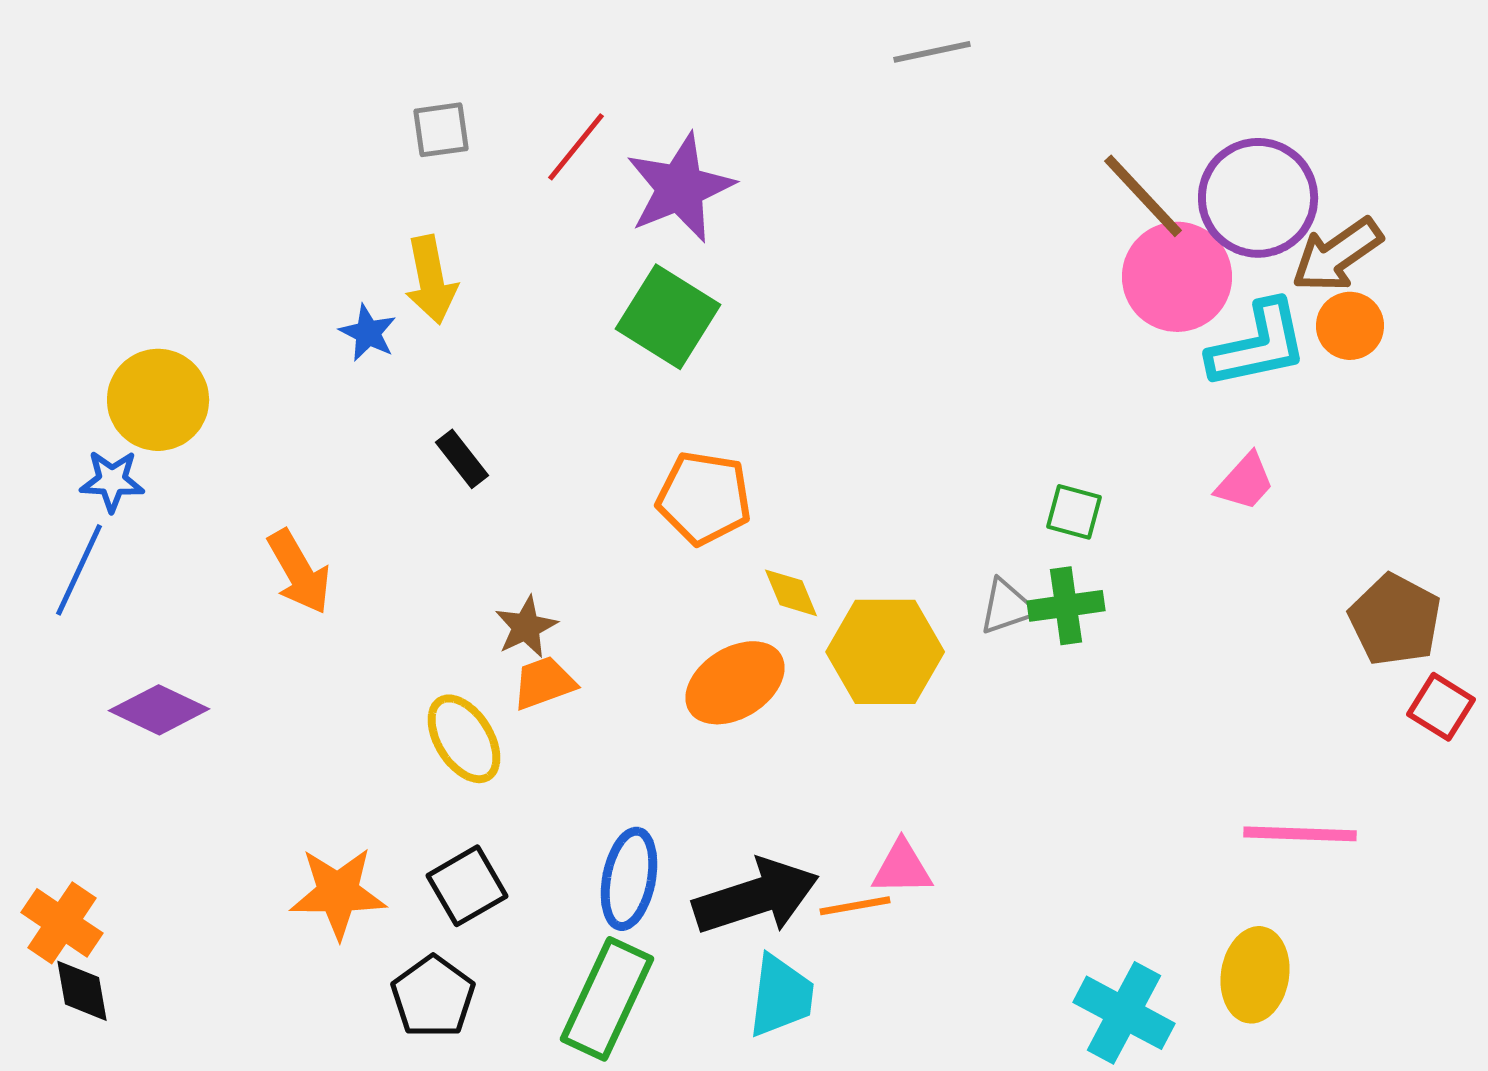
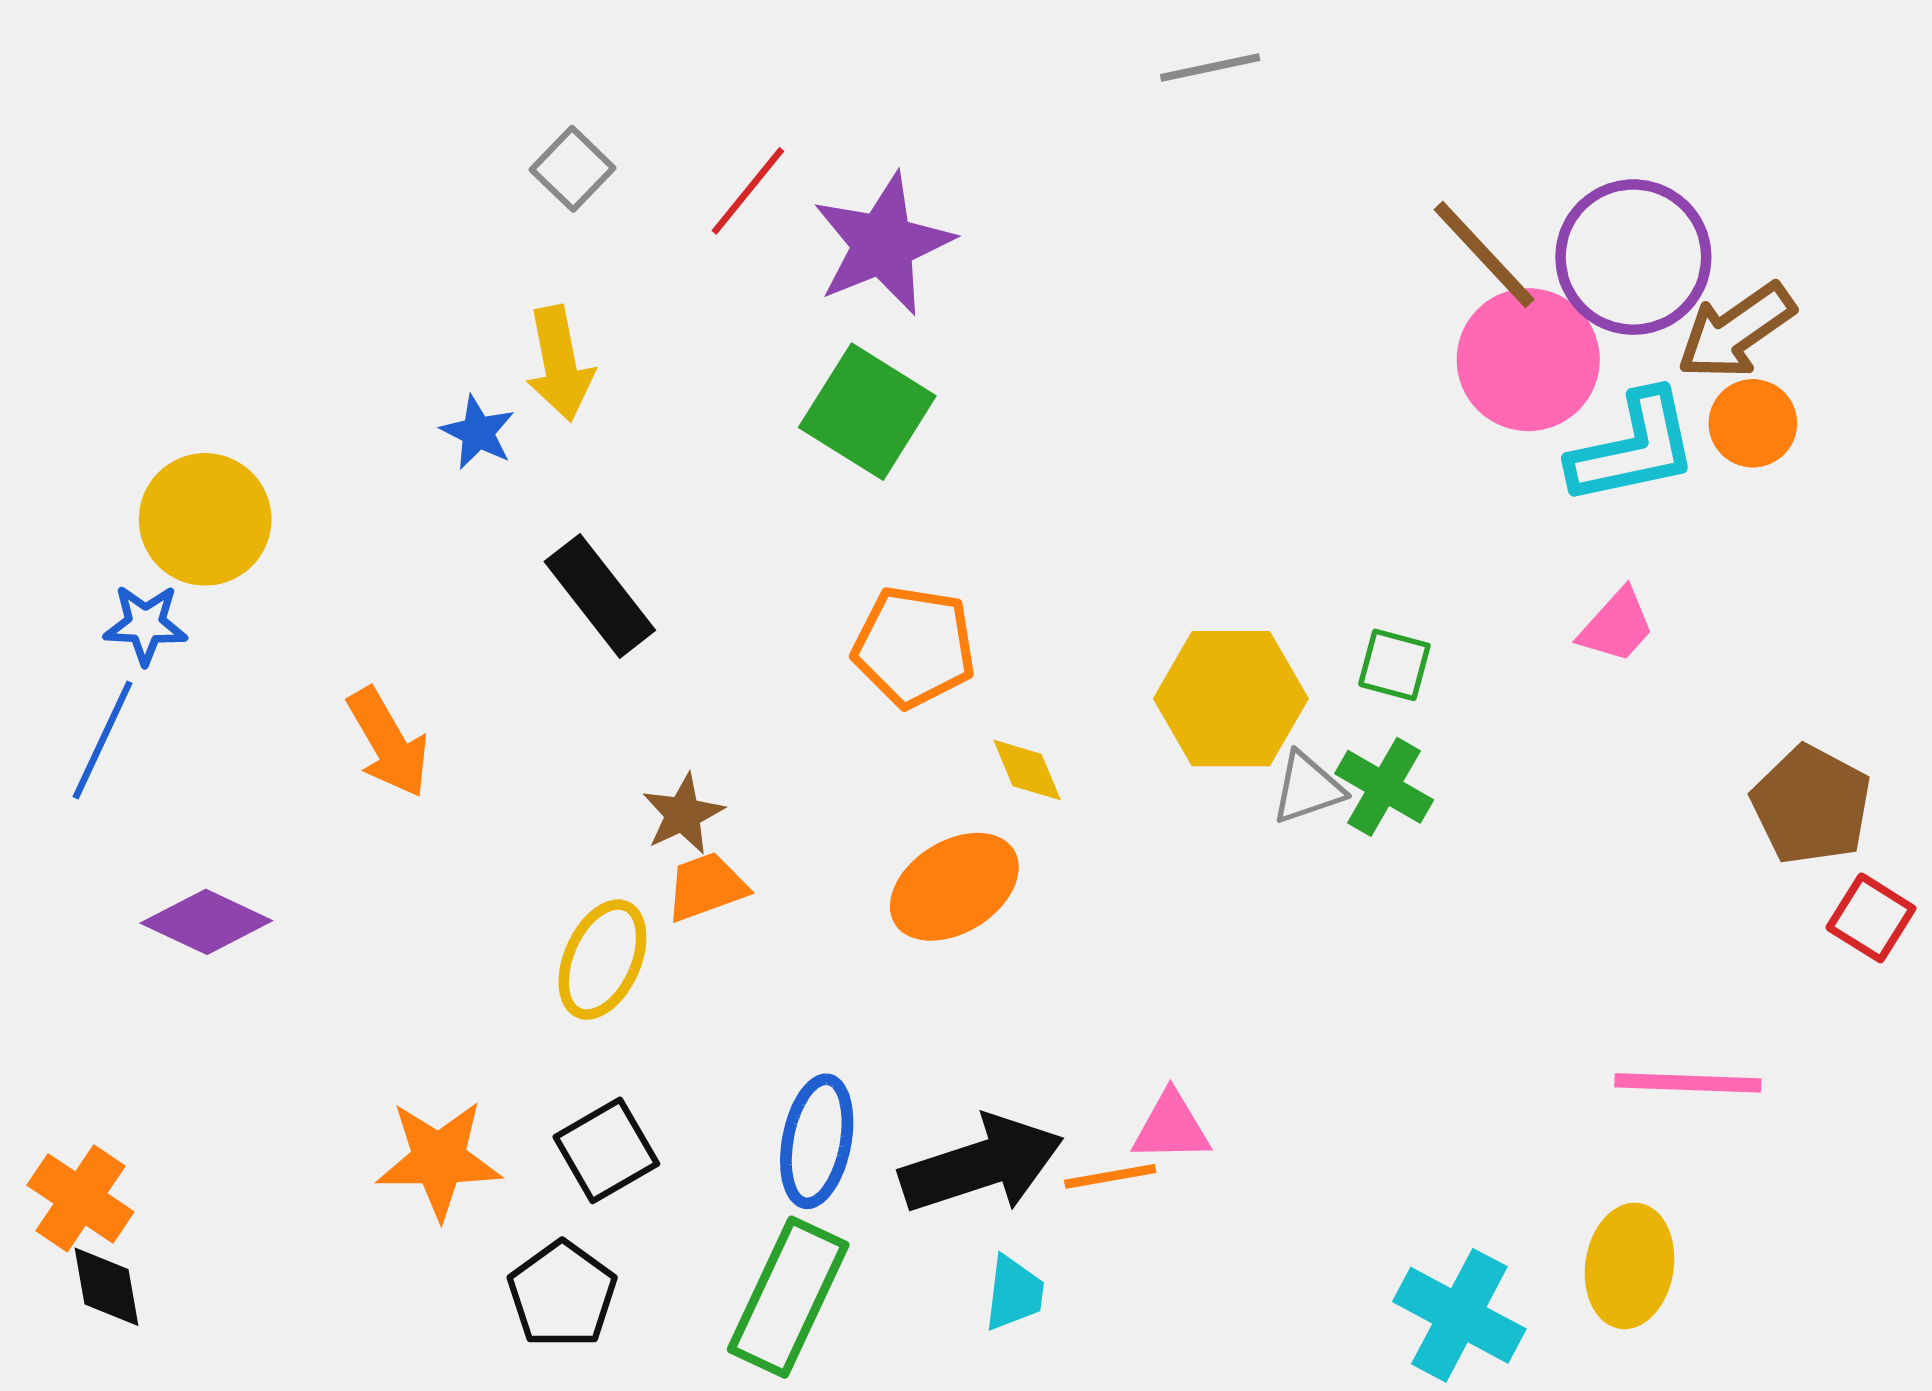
gray square: (441, 130) -> (573, 169), turned -38
black rectangle: (462, 459) -> (600, 596), size x1.6
green cross: (1066, 606) -> (1384, 787), turned 38
yellow hexagon: (885, 652) -> (1231, 699), moved
yellow ellipse: (464, 739) -> (602, 960), turned 56
cyan trapezoid: (781, 996) -> (1014, 1293), size x0.7

